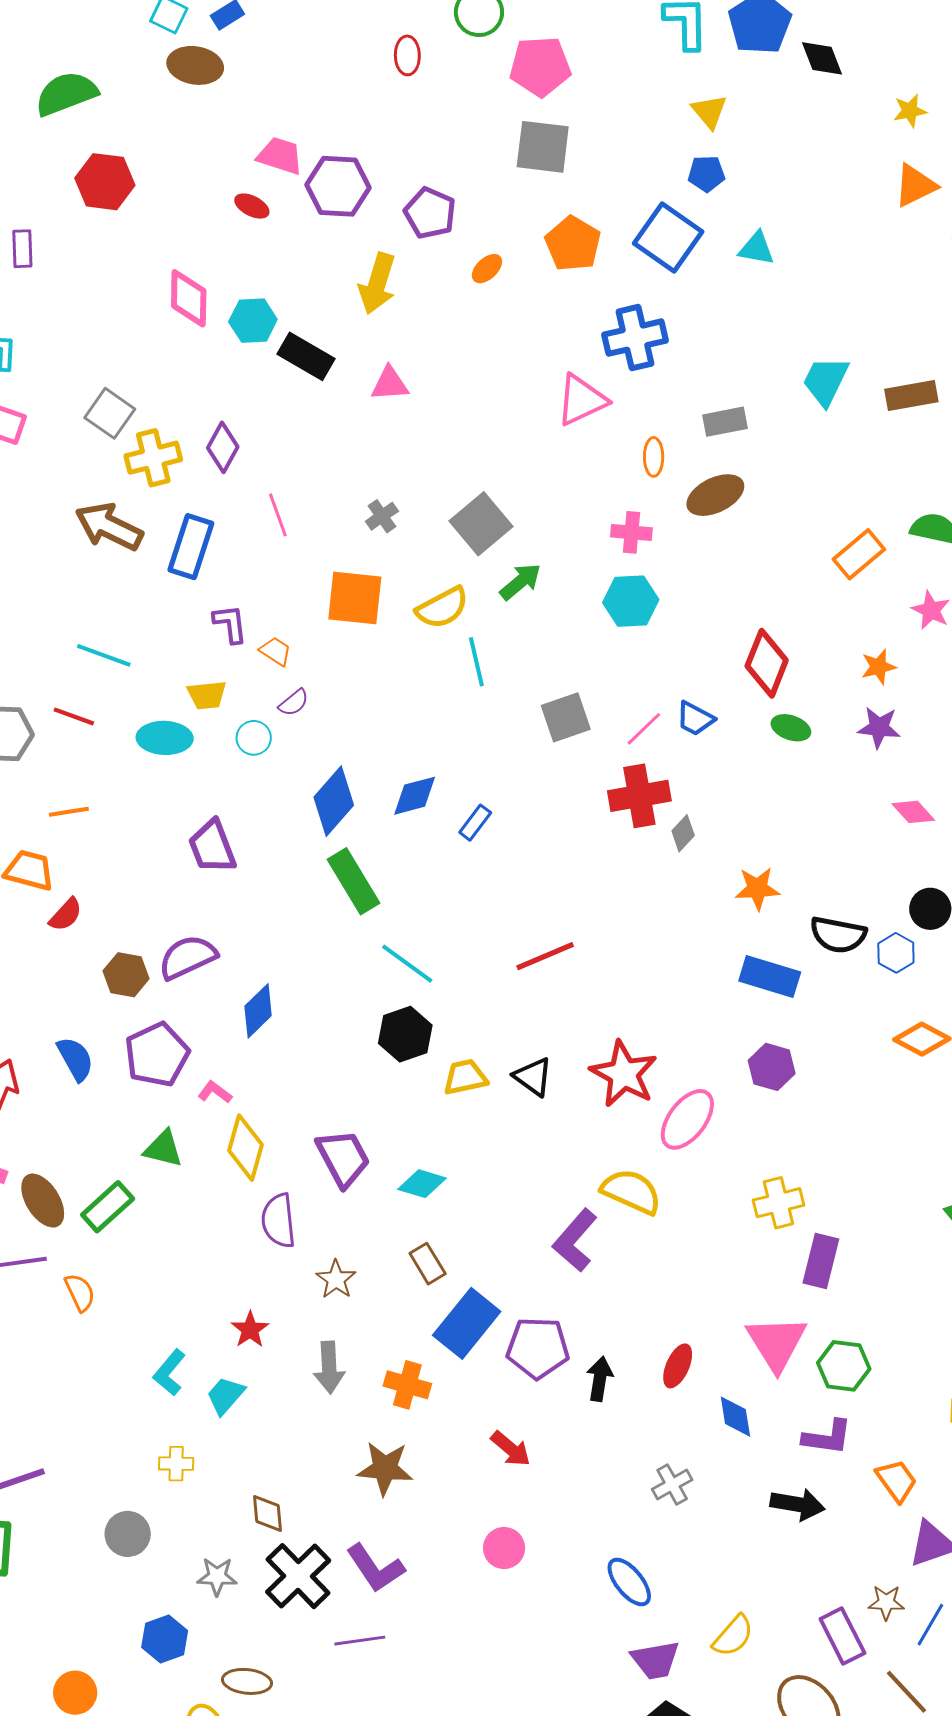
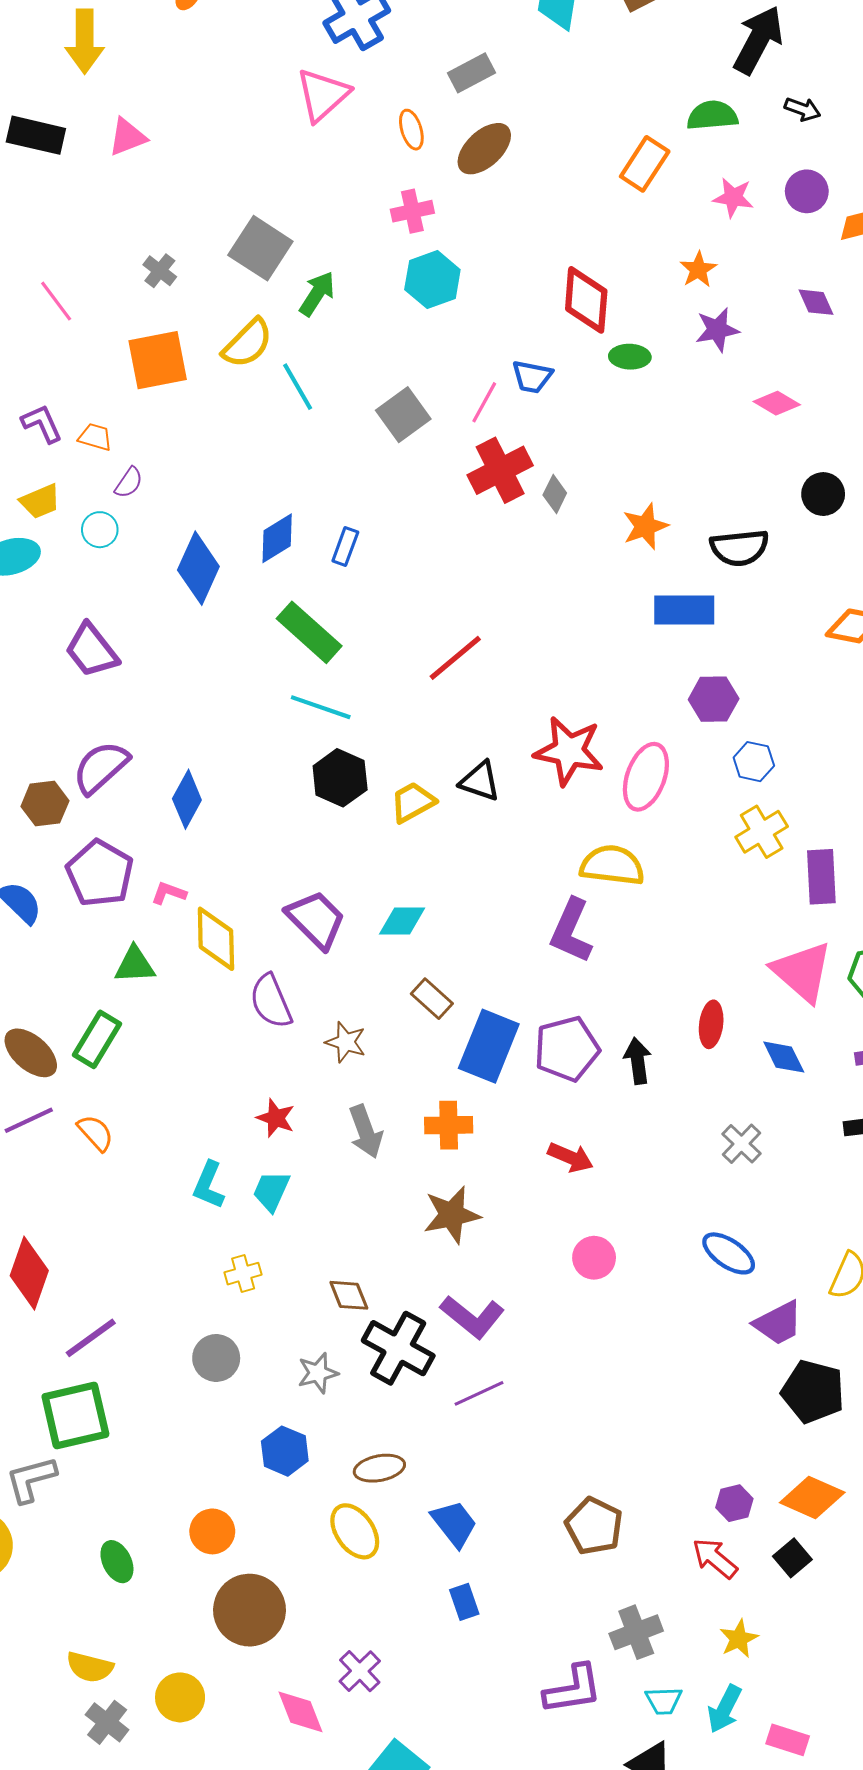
green rectangle: (353, 881) -> (309, 632), moved
blue hexagon: (896, 953) -> (754, 762), moved

